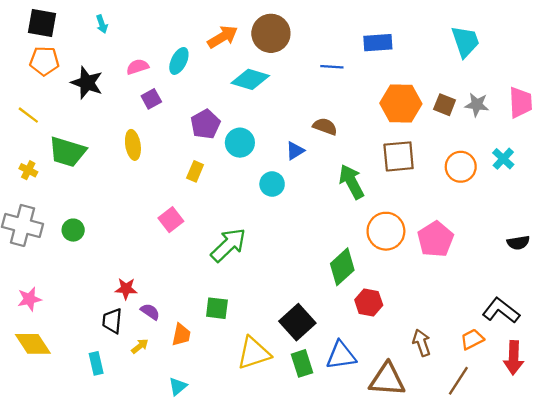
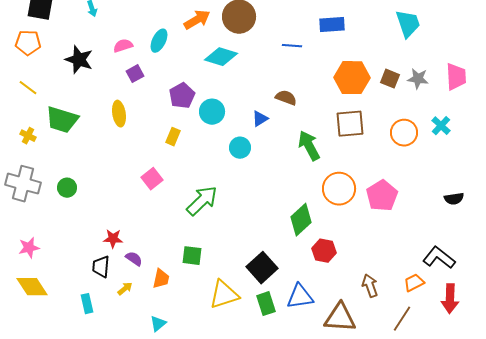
orange pentagon: (44, 61) -> (28, 43), moved

